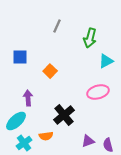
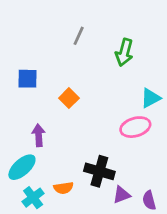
cyan triangle: (106, 61) -> (151, 98), moved
black cross: (64, 115) -> (99, 171), moved, turned -35

